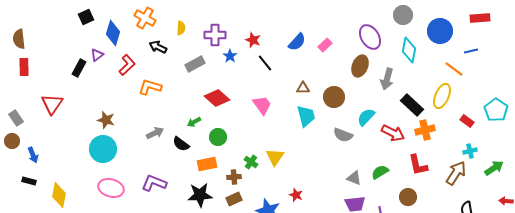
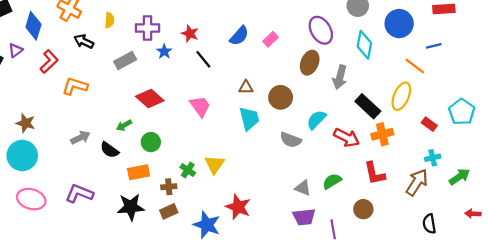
red star: (296, 195) -> (238, 207), size x1.6

